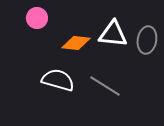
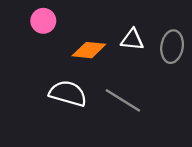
white triangle: (113, 34) -> (132, 40), size x0.7

